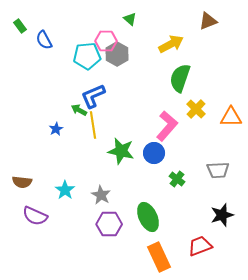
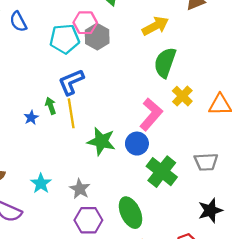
green arrow: (79, 110) -> (51, 106), moved, turned 42
green cross: (177, 179) -> (162, 172), size x1.8

